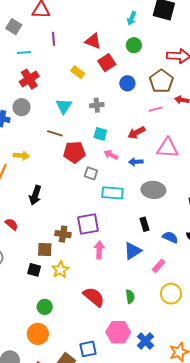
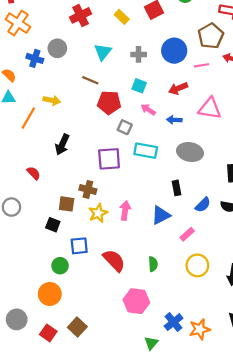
red cross: (29, 79) -> (81, 15), moved
blue circle: (127, 83) -> (174, 51), moved, size x1.5
purple square: (88, 224) -> (109, 159), moved
blue semicircle: (170, 237) -> (203, 205), turned 105
yellow star: (60, 270) -> (98, 213), moved
blue cross: (145, 341) -> (174, 322), moved
blue square: (88, 349) -> (79, 246), moved

